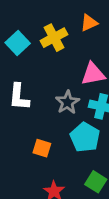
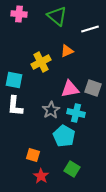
cyan square: (18, 43) -> (14, 80), moved, turned -36
orange square: (42, 148) -> (33, 155), moved

